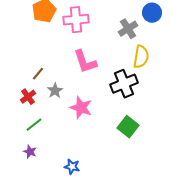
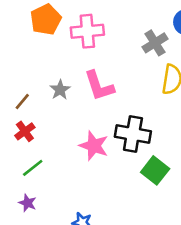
brown line: (38, 74) -> (22, 101), moved
black cross: (124, 84) -> (133, 134), moved, turned 32
gray star: (55, 91) -> (60, 90), moved

